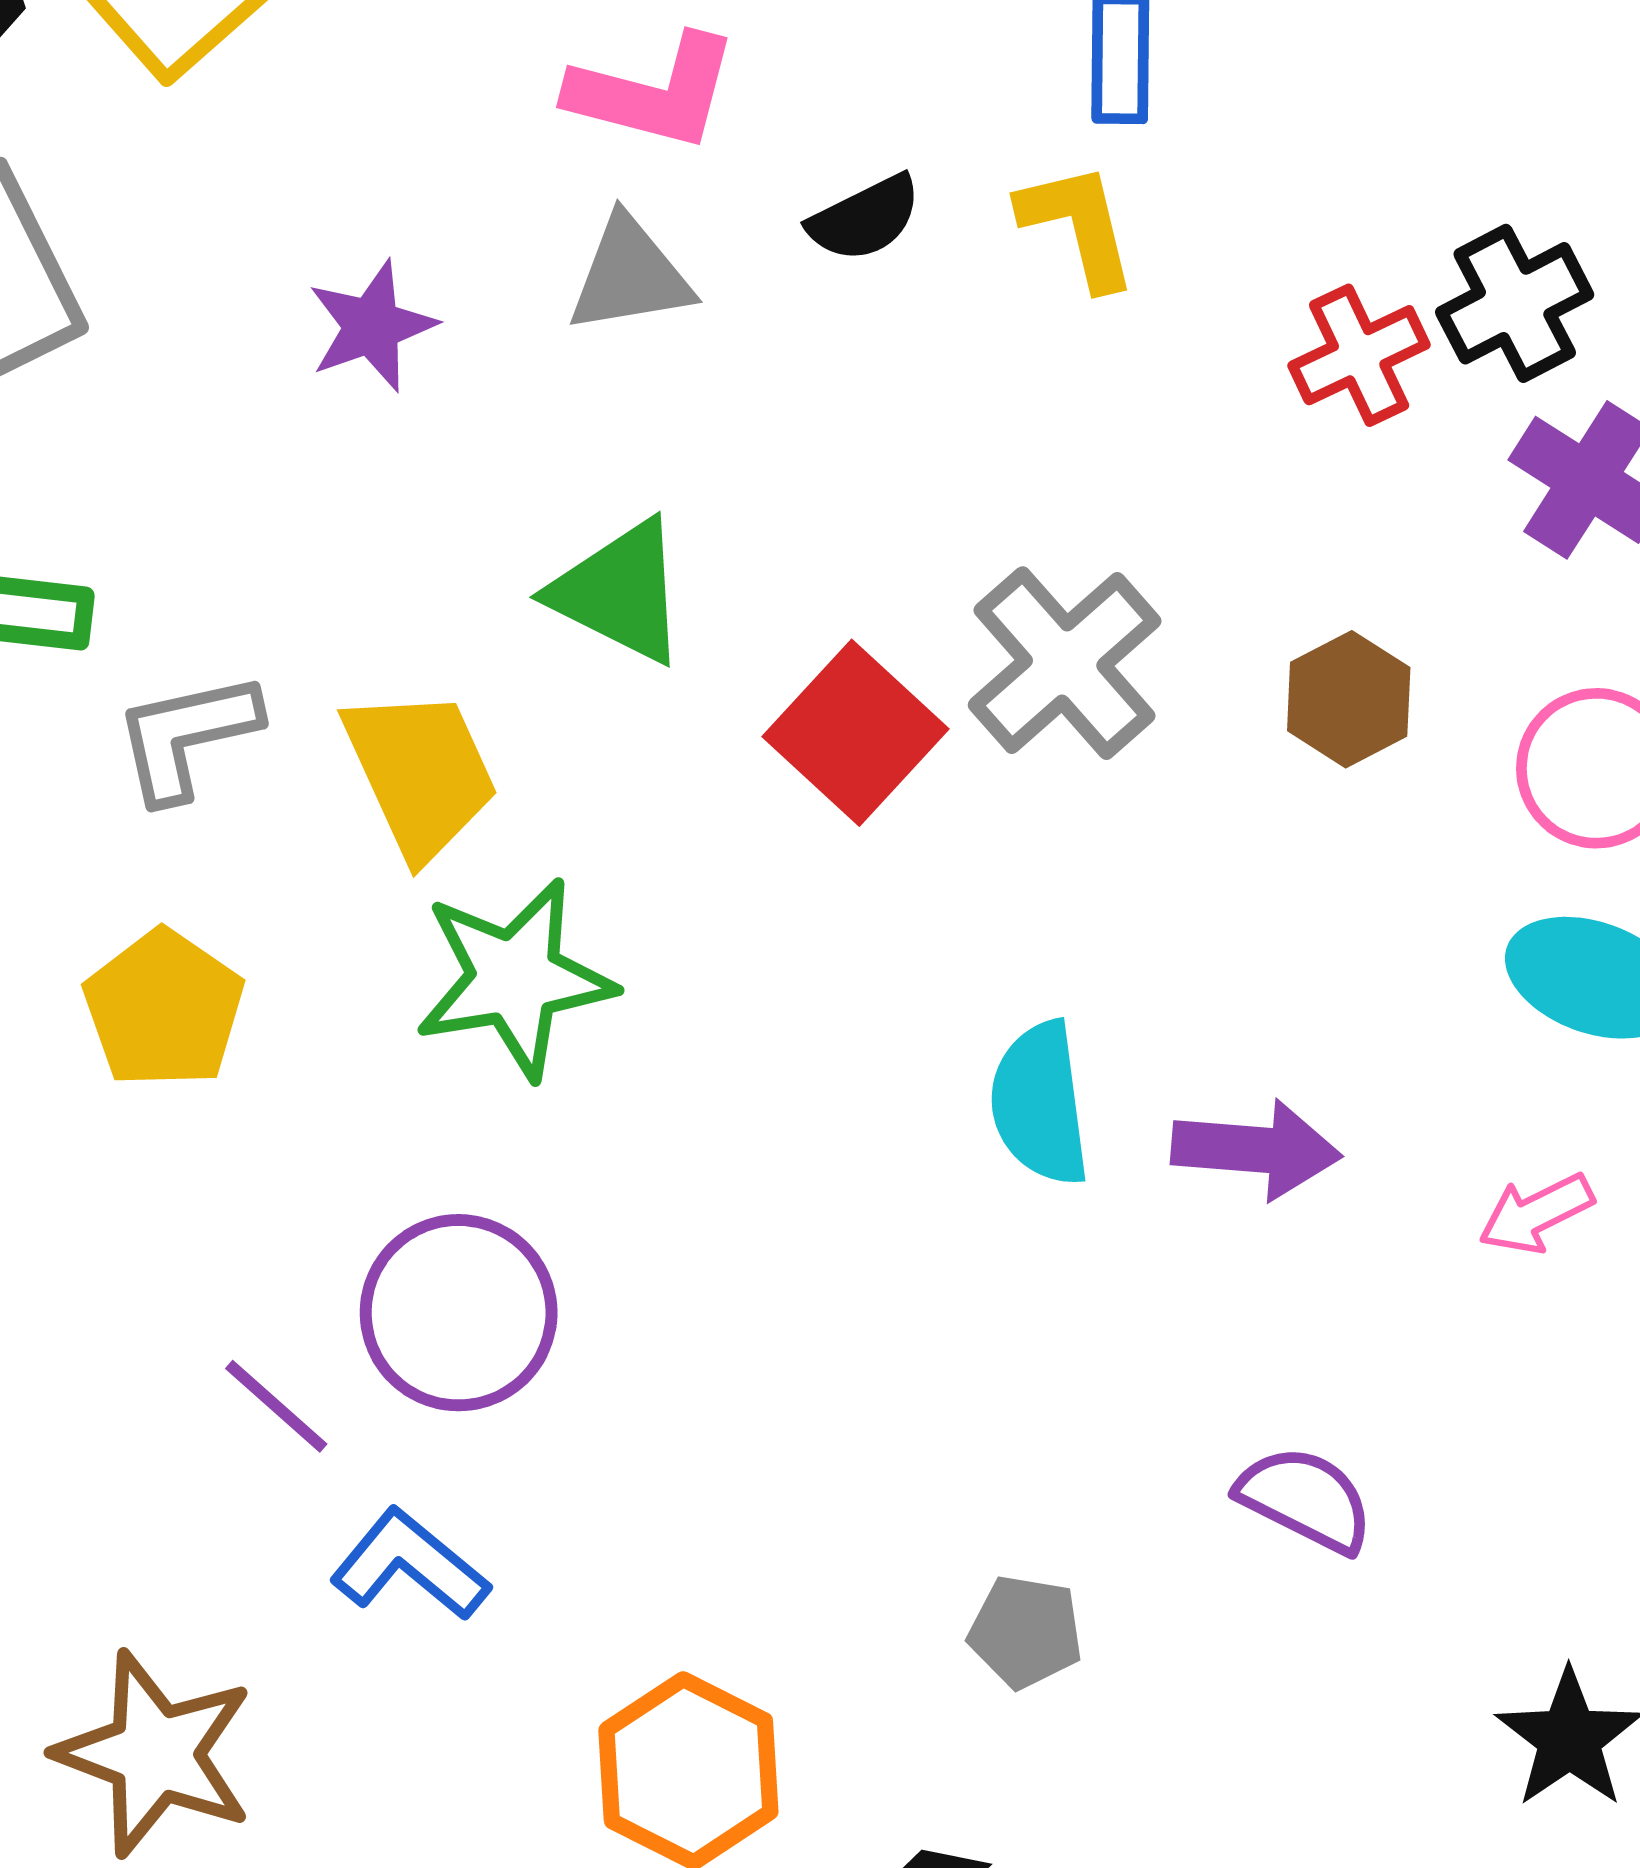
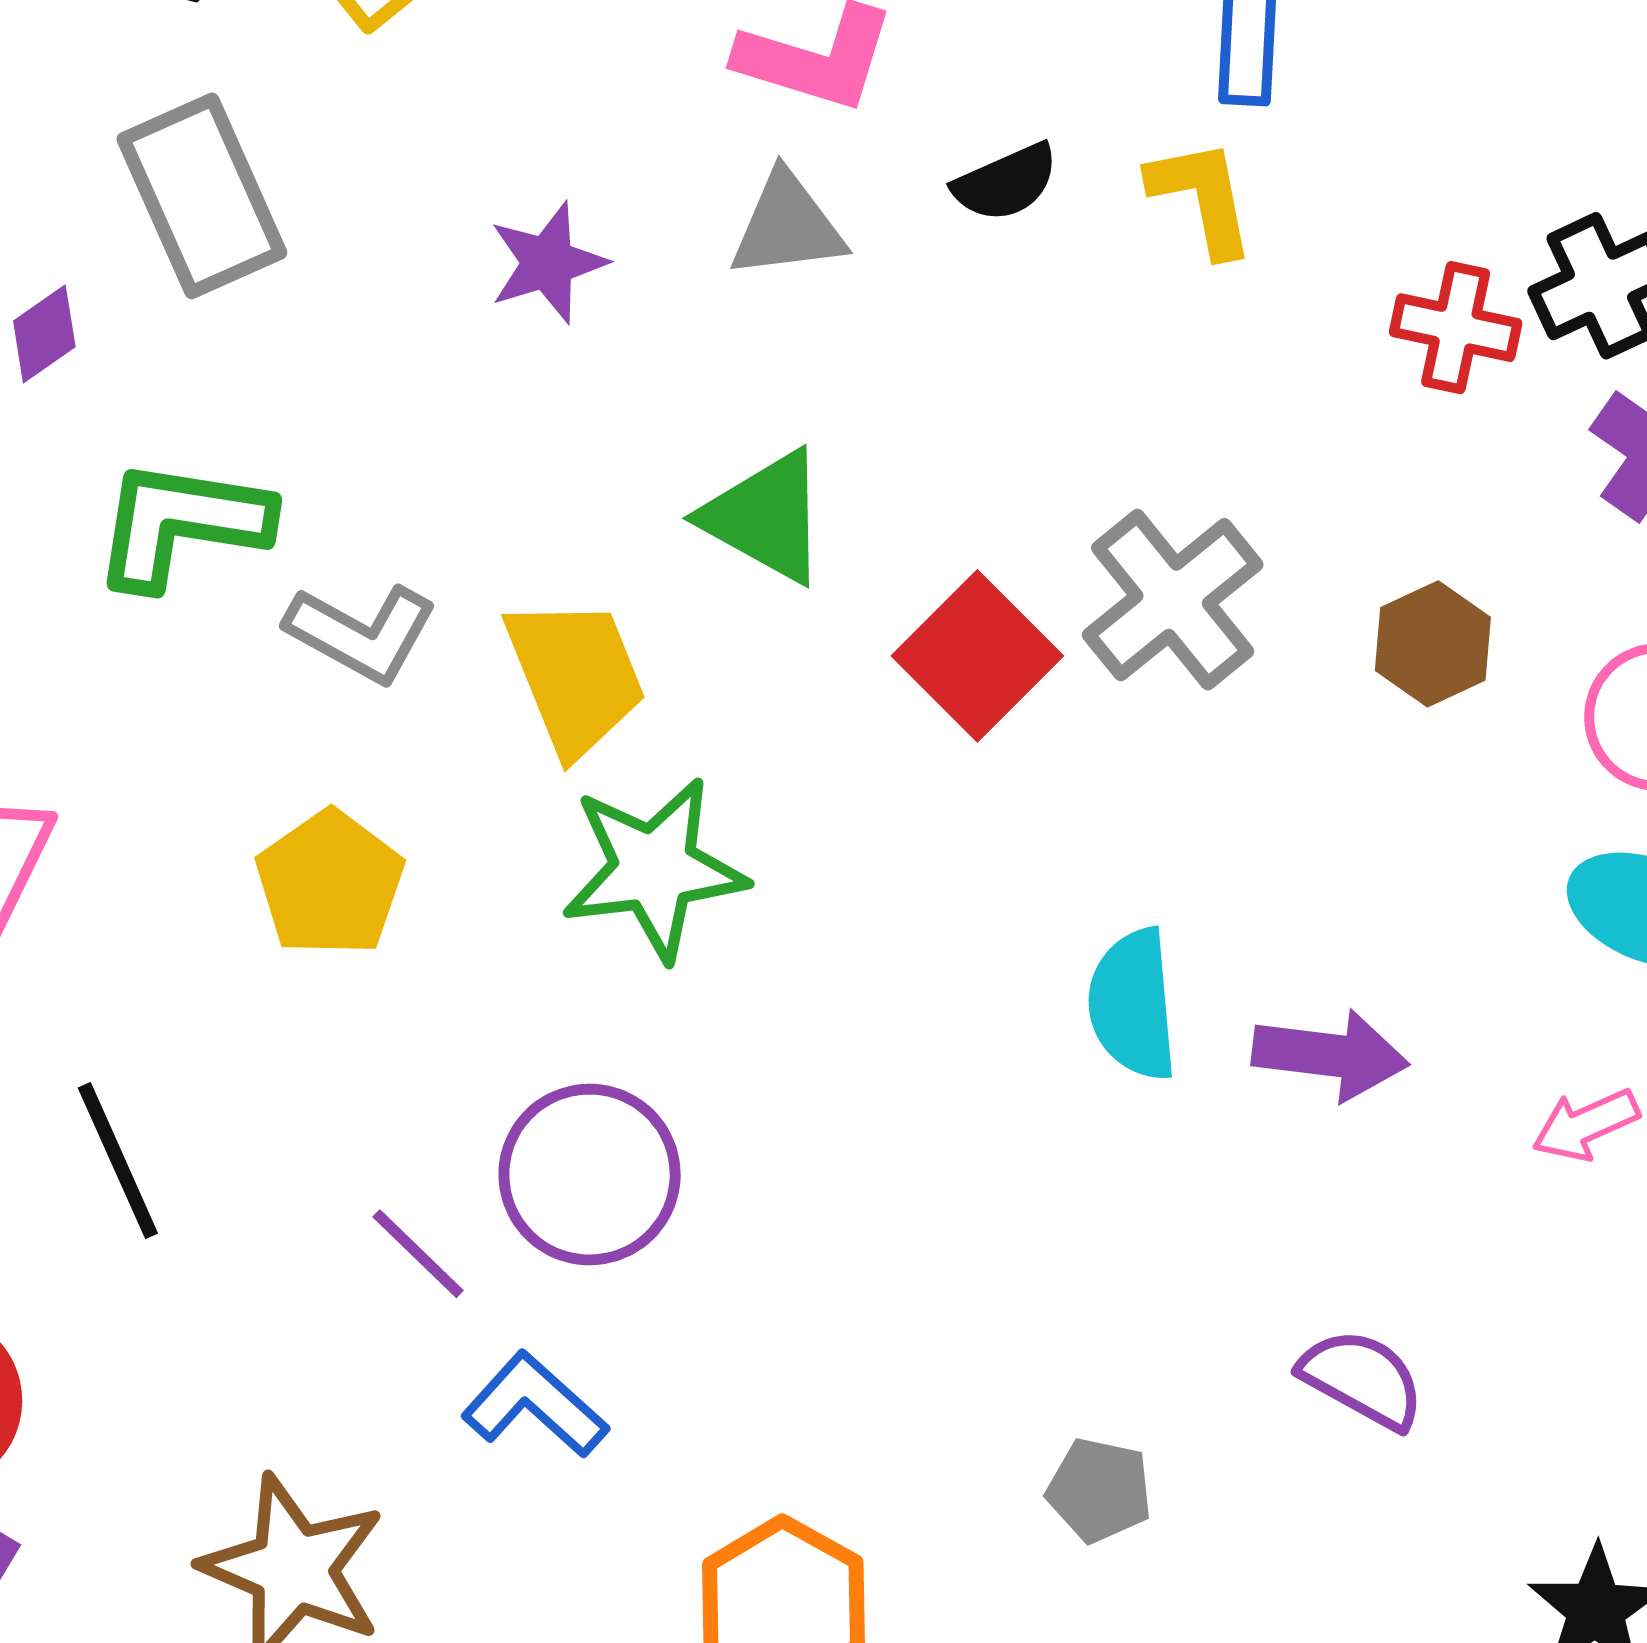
red cross: (1359, 355) -> (1456, 328), turned 35
gray L-shape: (187, 736) -> (361, 633), turned -141

